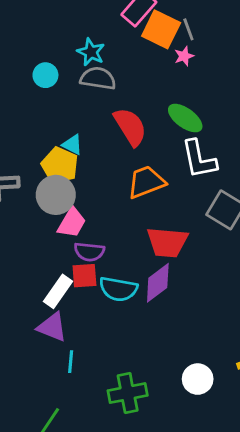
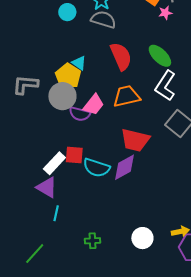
white L-shape: (199, 159) -> (165, 86), turned 36
pink trapezoid: (72, 223) -> (94, 105), moved
purple semicircle: (89, 252) -> (80, 114), moved
green cross: (128, 393) -> (93, 241), size x0.6

